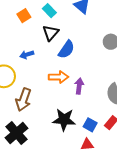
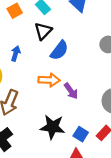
blue arrow: (27, 55) -> (16, 54), turned 120
purple arrow: (79, 86) -> (71, 91), turned 133

